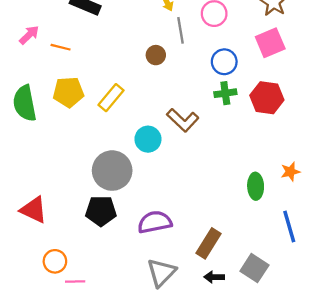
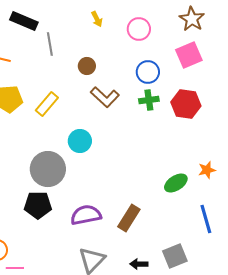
gray line: (180, 30) -> (50, 44), moved
brown L-shape: (183, 120) -> (105, 97), moved
green ellipse: (256, 186) -> (176, 183), turned 60
brown rectangle: (209, 243) -> (129, 218), moved
gray square: (254, 268) -> (175, 256), turned 35

